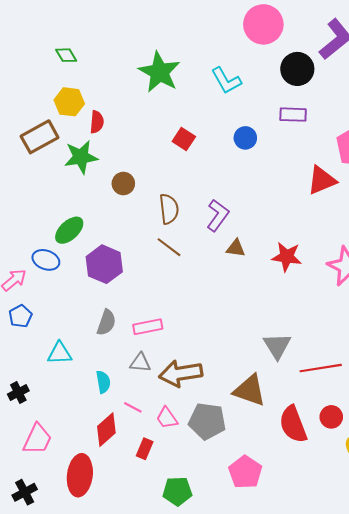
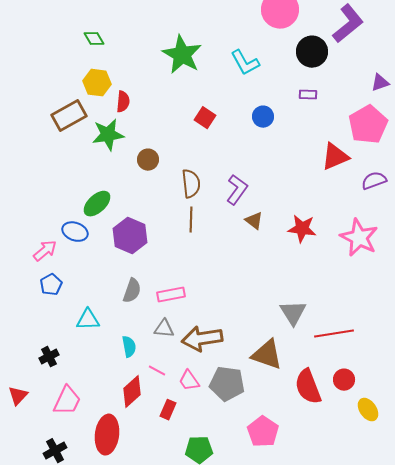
purple rectangle: (293, 115) -> (308, 95), size x0.7
brown line: (169, 247) -> (191, 220), turned 55
brown triangle: (236, 248) -> (254, 221), turned 30

